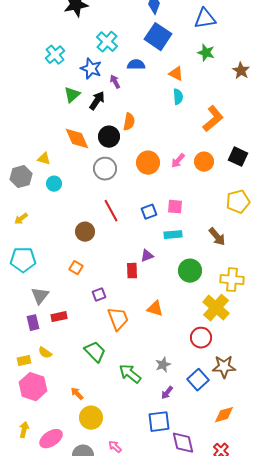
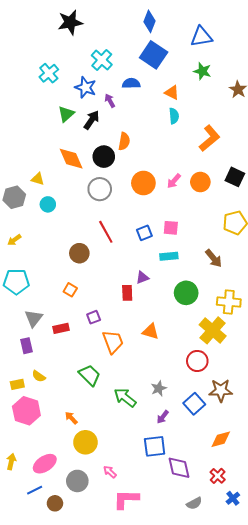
red rectangle: (59, 317) -> (61, 328), moved
yellow arrow: (24, 430) -> (11, 462), moved

